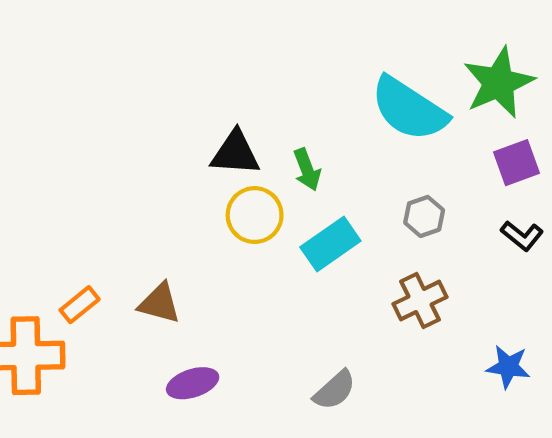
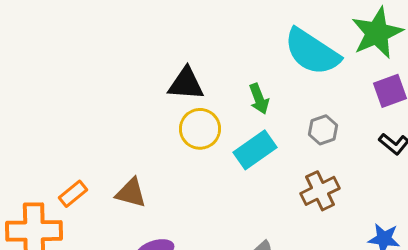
green arrow: (307, 170) -> (259, 99), moved

